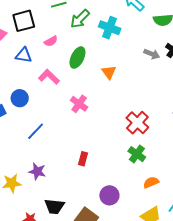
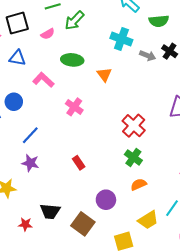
cyan cross: (110, 28) -> (121, 39), moved
pink semicircle: (51, 41) -> (48, 34), moved
green ellipse: (77, 58) -> (72, 60), turned 70
red rectangle: (83, 159) -> (79, 163), turned -48
purple star: (37, 171) -> (30, 163), moved
orange semicircle: (151, 182) -> (139, 184), moved

